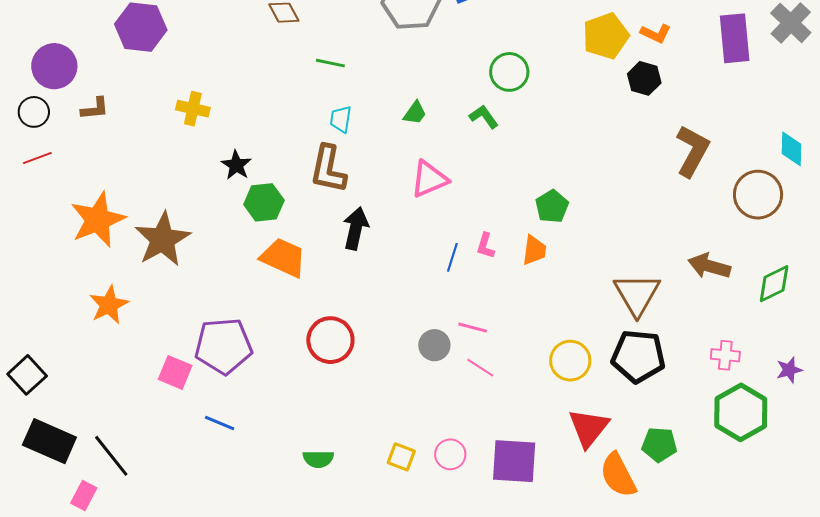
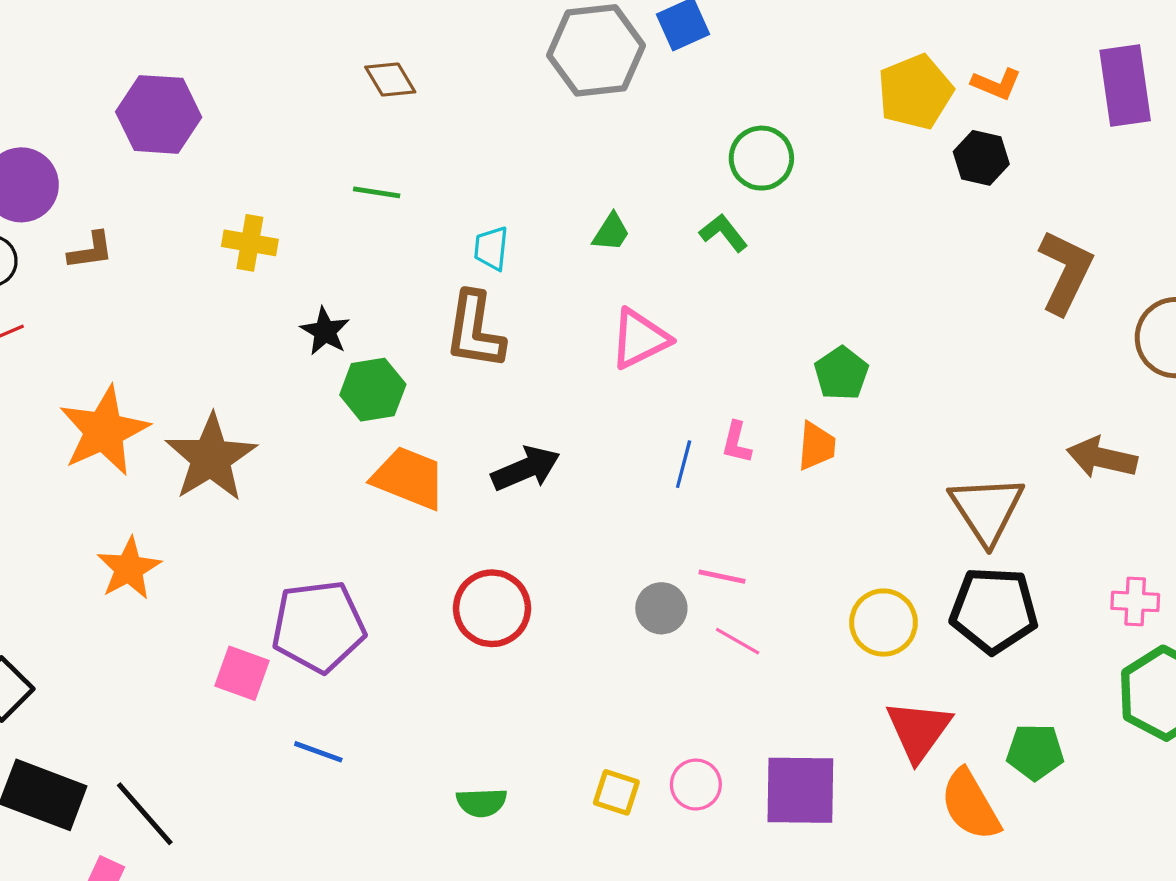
green line: (330, 63) -> (377, 192), moved
black arrow: (356, 228) -> (526, 469), moved, turned 57

